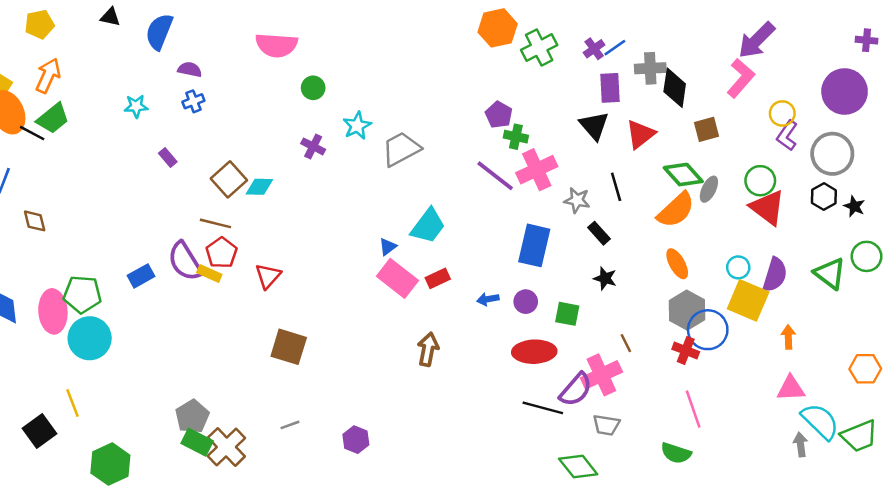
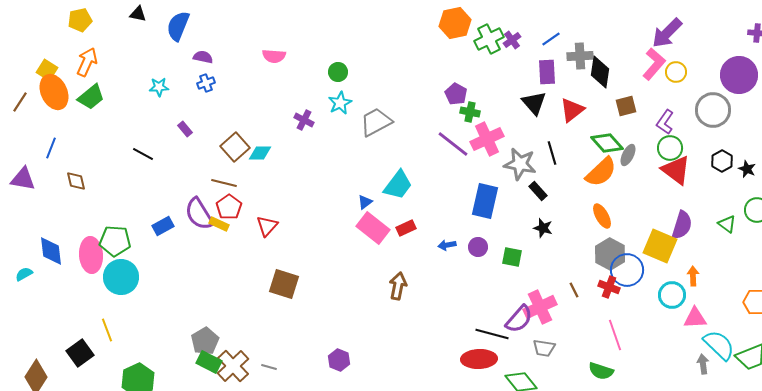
pink semicircle: (276, 45) -> (274, 56), moved, size x0.7
purple cross: (594, 49) -> (512, 40), moved
green circle: (313, 88) -> (338, 72), moved
yellow circle: (782, 113) -> (676, 72), moved
black line: (32, 133) -> (143, 154), moved
purple L-shape: (787, 135) -> (665, 122), moved
gray circle: (832, 154) -> (713, 110), moved
gray star: (577, 200) -> (520, 164), size x1.5
cyan circle: (738, 267) -> (672, 295), moved, size x1.4
green triangle: (830, 274) -> (727, 224), size x0.7
brown line: (626, 343) -> (574, 290), moved
red ellipse: (534, 352) -> (479, 359), moved
gray line: (290, 425) -> (269, 367), moved, turned 35

